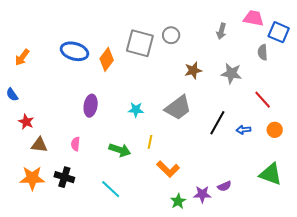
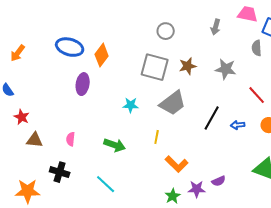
gray square: (140, 43) -> (155, 67), moved
purple ellipse: (91, 106) -> (83, 84), moved
yellow line: (150, 142) -> (157, 137), moved
orange L-shape: (168, 169) -> (177, 164), moved
orange star: (32, 178) -> (28, 191), moved

